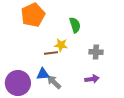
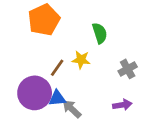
gray cross: (96, 52) -> (128, 69), turned -32
brown line: (51, 53) -> (57, 68), moved, turned -48
purple circle: (18, 83) -> (35, 93), moved

